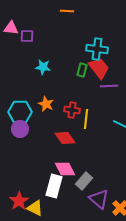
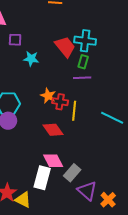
purple square: (27, 36) -> (15, 40), moved
red trapezoid: (99, 68) -> (65, 47), moved
green rectangle: (82, 70) -> (83, 62), moved
purple line: (109, 86) -> (82, 78), moved
orange star: (46, 104) -> (48, 96), moved

